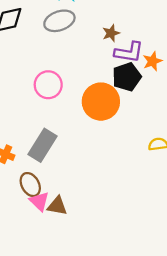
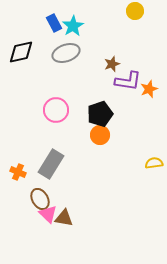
black pentagon: (127, 77) -> (100, 114), moved
orange circle: (101, 102) -> (100, 135), moved, size x0.6

